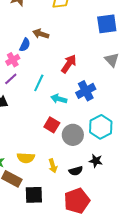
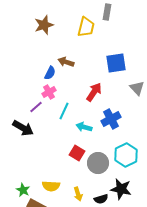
blue square: (107, 24) -> (116, 63), moved
pink cross: (13, 60) -> (49, 92), moved
black star: (96, 161) -> (121, 189), size x1.5

